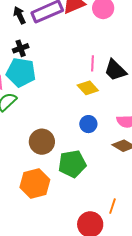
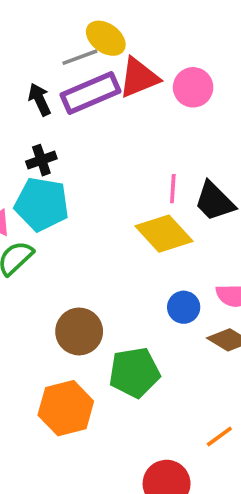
yellow diamond: (88, 88) -> (164, 234), size x1.4
blue circle: (88, 124) -> (184, 307), moved
orange line: (113, 206) -> (219, 436), moved, turned 35

